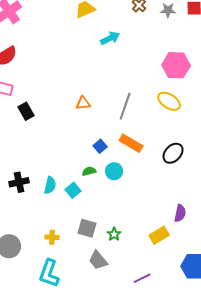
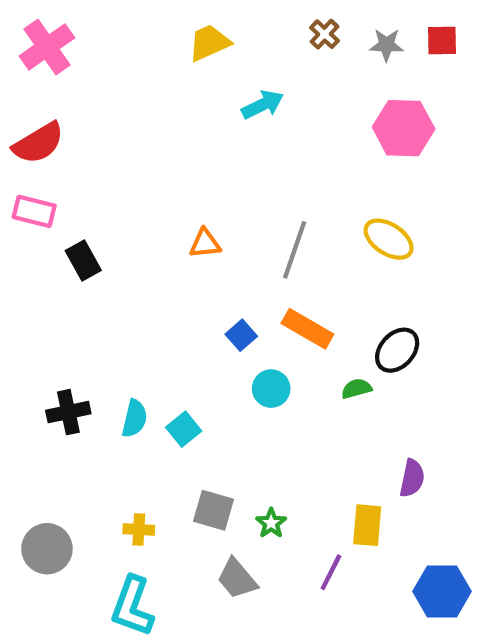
pink hexagon: (176, 65) -> (404, 128), moved
green semicircle: (89, 171) -> (357, 389), moved
yellow rectangle: (159, 235) -> (367, 525), turned -54
purple line: (142, 278) -> (331, 572), moved, turned -36

